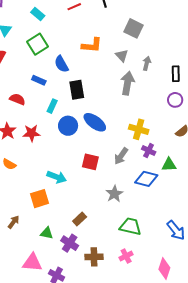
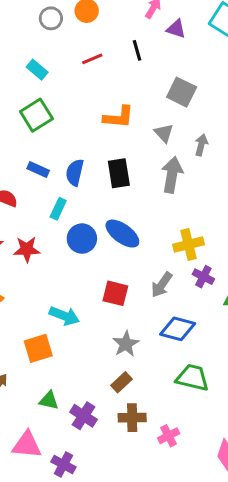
blue semicircle: (61, 64) -> (75, 172), moved, turned 42
black rectangle: (77, 90) -> (119, 173), moved
yellow cross: (139, 129) -> (189, 245), turned -30
blue diamond: (146, 179) -> (178, 329), moved
gray star: (114, 194) -> (126, 344), moved
brown rectangle: (80, 219) -> (122, 382), moved
green trapezoid: (130, 226) -> (192, 378), moved
brown cross: (94, 257) -> (132, 418), moved

